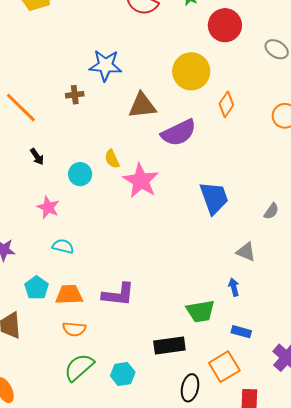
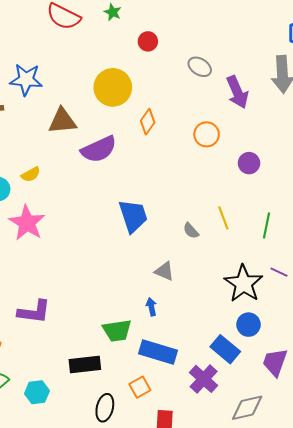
red circle: (225, 25) -> (148, 41), size x0.6
yellow semicircle: (112, 159) -> (31, 174), turned -96
pink star: (141, 181) -> (27, 223), moved
gray semicircle: (271, 211) -> (191, 231), turned 102
blue rectangle: (241, 332) -> (158, 352), size x1.8
orange square: (224, 367) -> (140, 387), size x0.7

